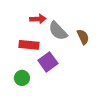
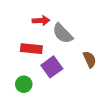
brown semicircle: (83, 37) -> (90, 59), moved

